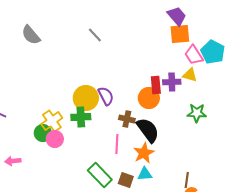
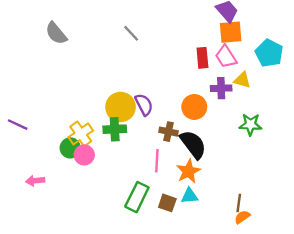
pink trapezoid: (194, 55) -> (226, 57), moved
red rectangle: (156, 85) -> (202, 58), moved
green rectangle: (100, 175) -> (137, 197), turned 70

